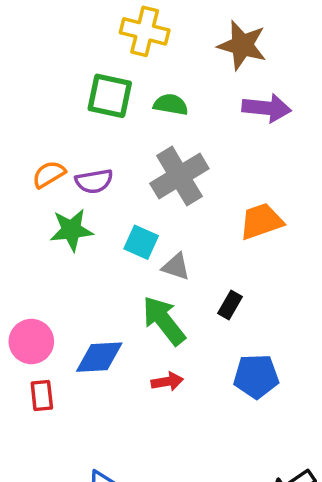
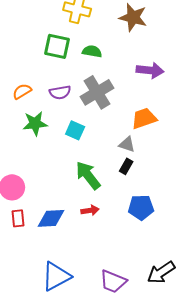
purple arrow: (267, 108) -> (150, 70), moved
purple semicircle: (94, 181) -> (60, 92), moved
gray triangle: (176, 267) -> (127, 144), moved
blue diamond: (99, 357) -> (51, 218), moved

